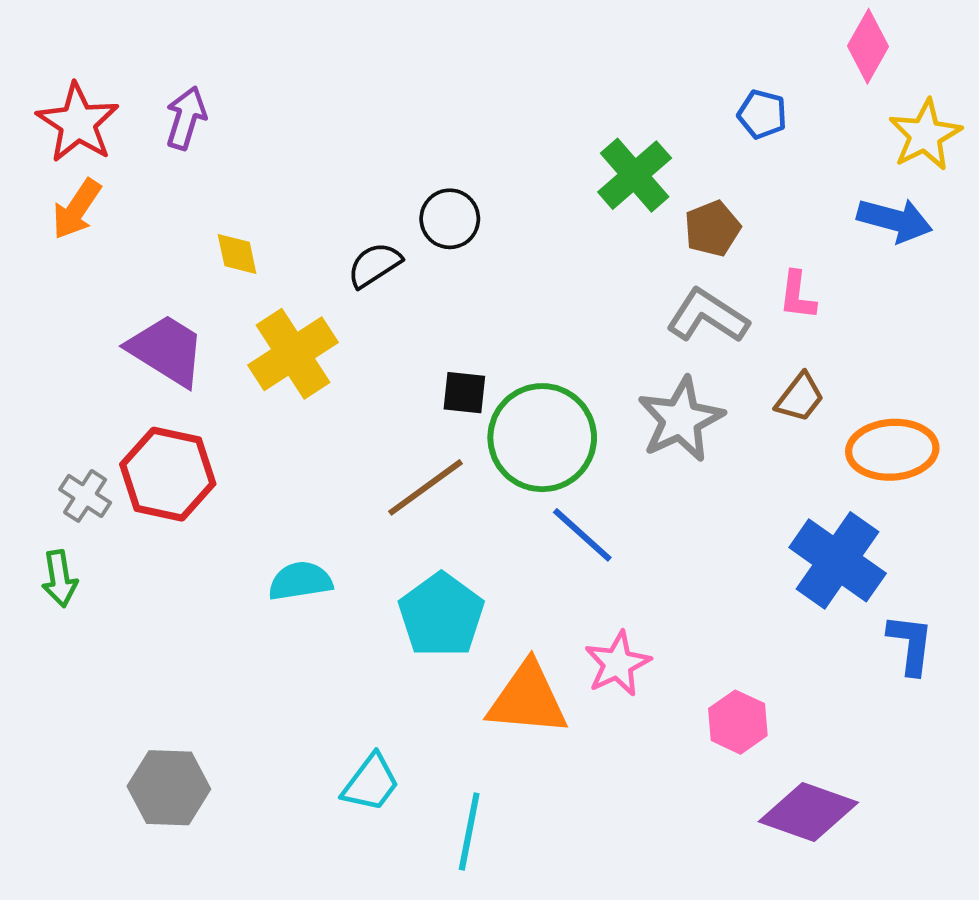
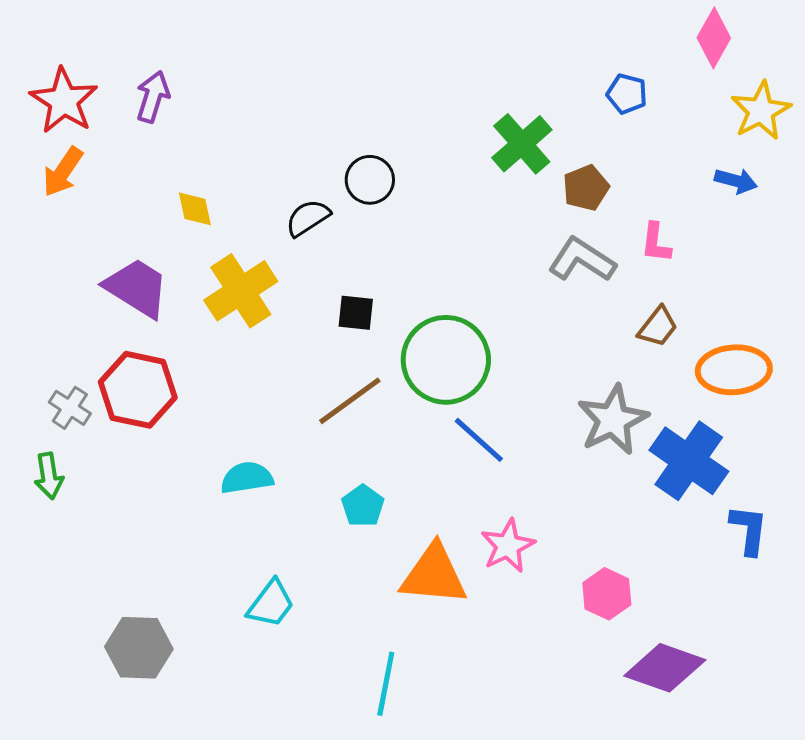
blue arrow: (895, 220) -> (736, 181), size x0.7
black square: (464, 393) -> (356, 313), moved
gray star: (681, 419) -> (613, 420), moved
cyan pentagon: (441, 615) -> (363, 506), size x0.6
cyan trapezoid: (371, 783) -> (271, 604), moved

